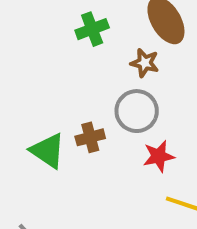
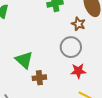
brown cross: (90, 137) -> (39, 78), moved

